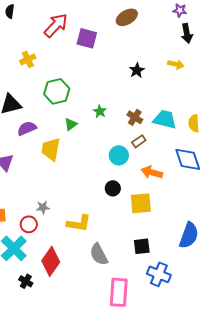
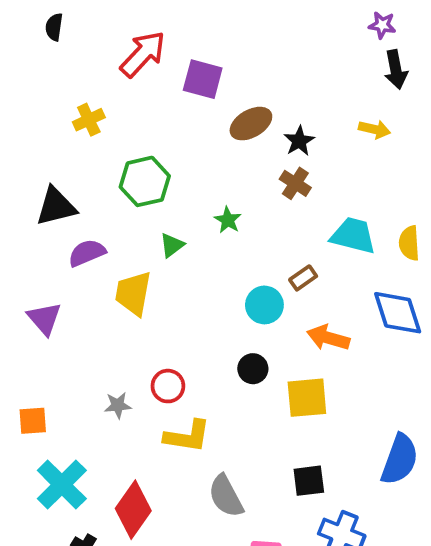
brown ellipse: (127, 17) -> (251, 124), moved
brown cross: (135, 117) -> (295, 183), moved
red circle: (29, 224) -> (168, 386), moved

